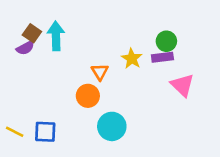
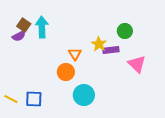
purple rectangle: (162, 57) -> (111, 50), moved

